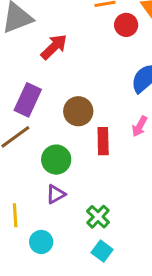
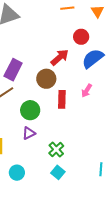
red circle: (126, 25) -> (81, 37), moved
red arrow: (54, 47) -> (60, 57), moved
cyan circle: (41, 242) -> (17, 173), moved

